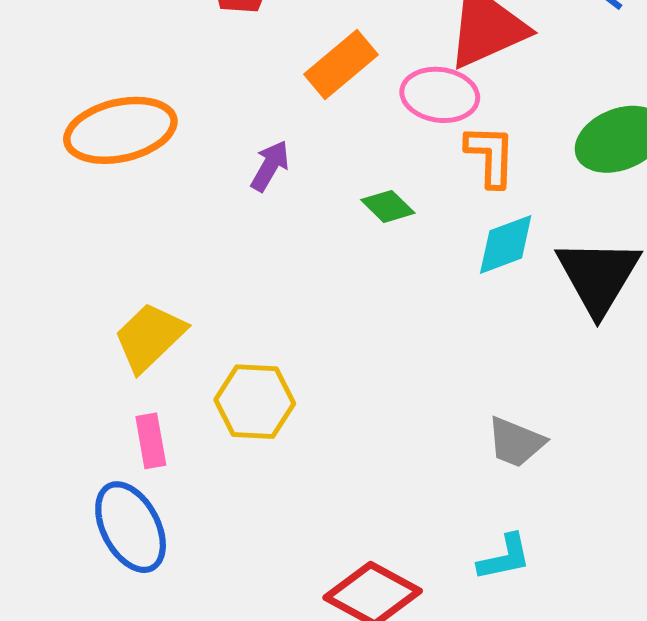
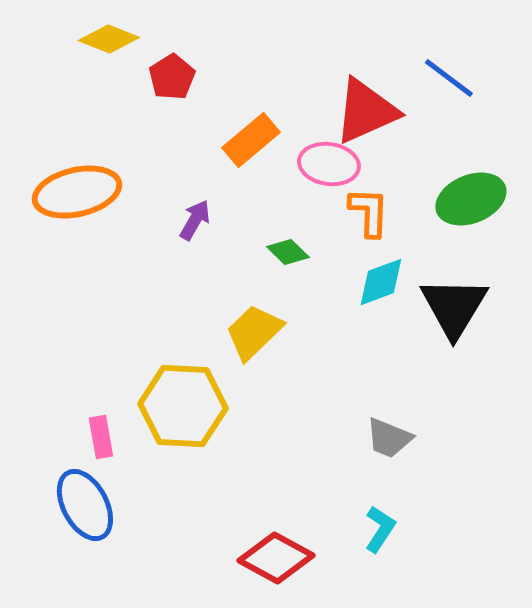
yellow trapezoid: (150, 337) -> (254, 332), moved
yellow hexagon: (255, 402) -> (183, 406), size x1.4
cyan L-shape: (504, 557) -> (380, 529), turned -45

